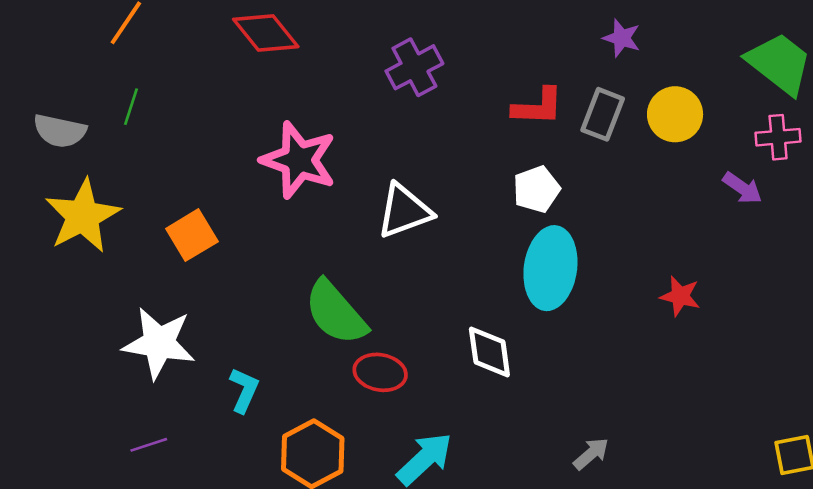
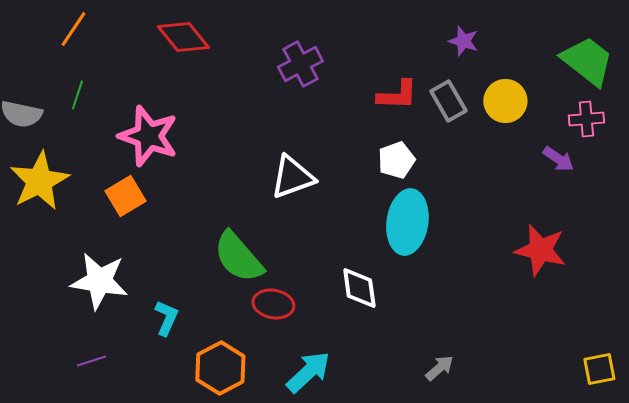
gray rectangle: (603, 114) -> (448, 101), turned -51
pink star: (299, 160) -> (148, 136), moved
red star: (680, 296) -> (540, 250), moved, size x1.6

